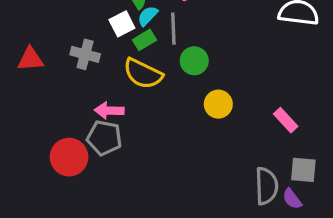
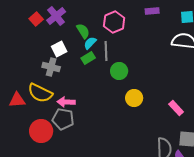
white square: (122, 24) -> (59, 49), moved
red triangle: (31, 59) -> (17, 100), moved
yellow semicircle: (143, 74) -> (40, 93), moved

